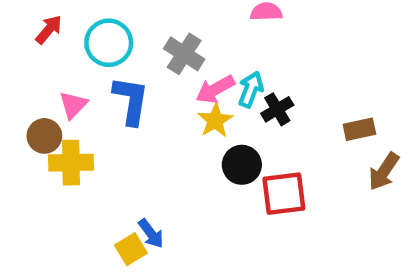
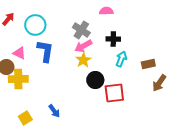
gray cross: (184, 54) -> (81, 30), moved
cyan arrow: (251, 89) -> (121, 59), moved
pink triangle: (73, 105) -> (19, 53), turned -48
black cross: (277, 109) -> (113, 39), moved, turned 32
yellow square: (131, 249) -> (25, 118), moved

